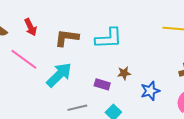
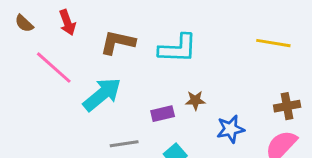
purple rectangle: (102, 84) -> (163, 114), turned -35

